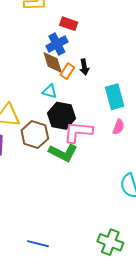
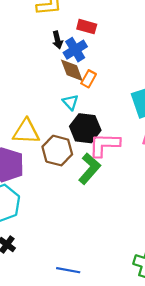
black arrow: (84, 67) -> (58, 40), moved
cyan triangle: (50, 91) -> (70, 102), turned 35
green L-shape: (63, 153) -> (90, 169), turned -72

